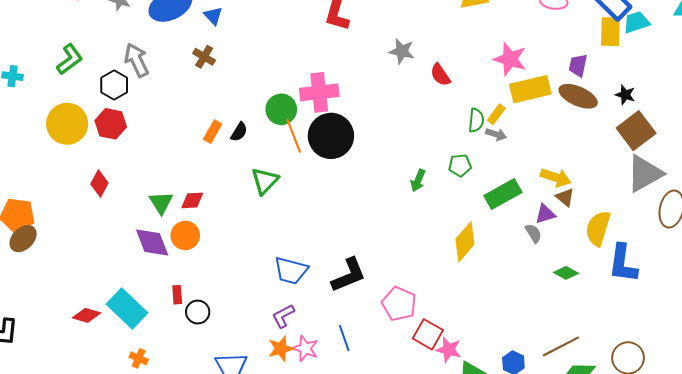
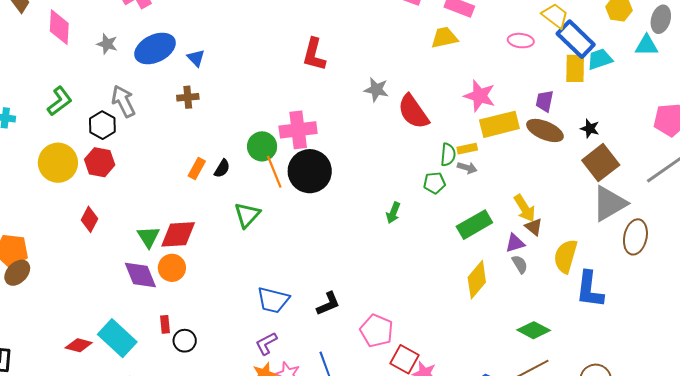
brown cross: (204, 57) -> (188, 97), turned -35
red semicircle: (440, 75) -> (413, 112), size x1.6
yellow rectangle: (496, 114) -> (467, 149), turned 42
green pentagon: (460, 165) -> (434, 183), moved
yellow arrow: (556, 178) -> (525, 208), turned 40
red diamond: (192, 200) -> (178, 234), size x1.6
gray semicircle: (533, 233) -> (520, 264), moved
yellow diamond: (465, 242) -> (477, 280), moved
green diamond: (566, 273) -> (534, 330), moved, size x1.4
black L-shape: (349, 275) -> (328, 304), size x0.7

